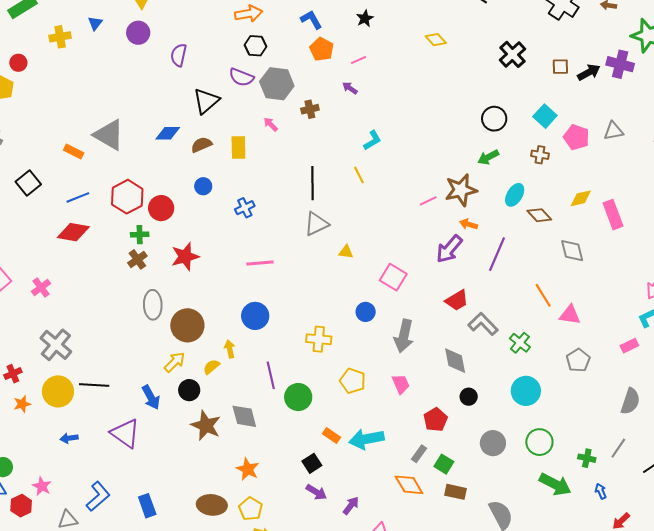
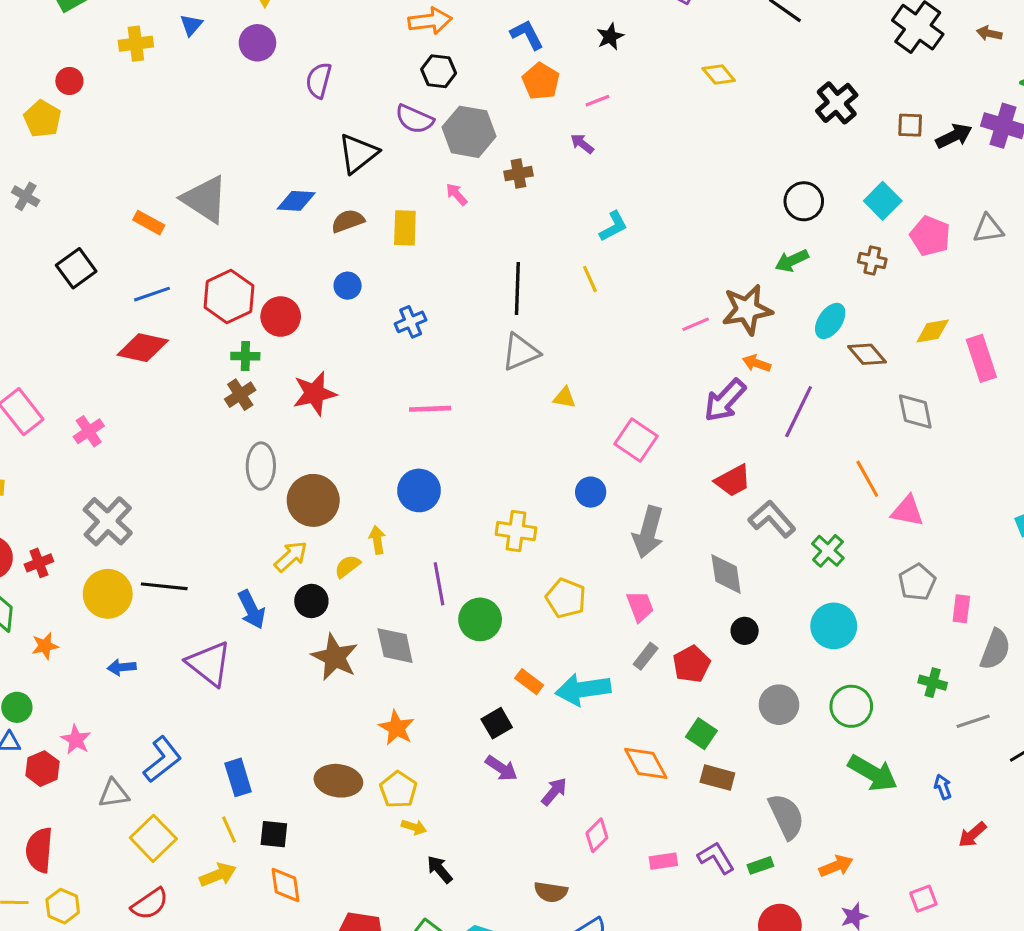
pink rectangle: (629, 346) -> (961, 609), moved, turned -60
orange star: (22, 404) -> (45, 646), moved
gray line: (618, 448) -> (973, 721), turned 35
gray rectangle: (419, 454) -> (646, 656), moved
green cross: (587, 458) -> (933, 683), moved

